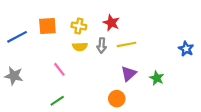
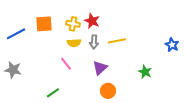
red star: (111, 23) -> (92, 21), moved
pink line: (59, 69) -> (66, 64), moved
purple triangle: (129, 74) -> (100, 68), moved

